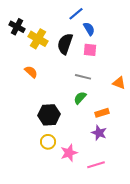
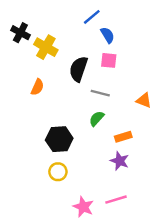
black semicircle: (65, 44) -> (78, 69), moved
orange semicircle: (31, 72) -> (37, 87), turned 72
pink star: (69, 153) -> (83, 207), moved, turned -30

